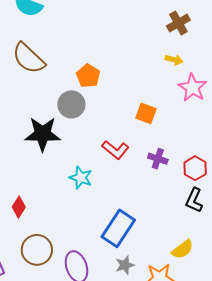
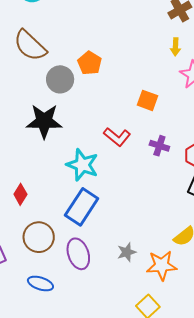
yellow arrow: (174, 60) -> (175, 47), turned 78
gray circle: (71, 104) -> (60, 79), moved
cyan star: (81, 178) -> (82, 165), size x1.4
blue rectangle: (118, 228) -> (82, 207), moved

